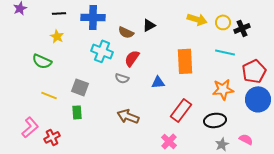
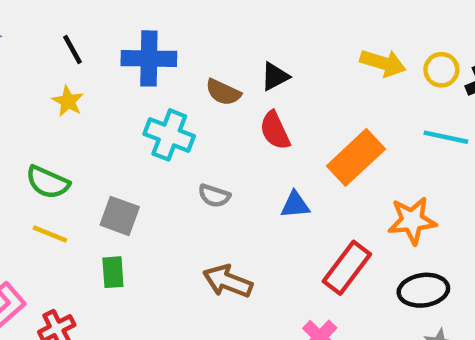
black line: (59, 13) -> (72, 49), turned 64
red semicircle: (132, 58) -> (275, 130), moved, turned -60
green semicircle: (42, 61) -> (48, 182), moved
orange rectangle: (185, 61) -> (356, 157), turned 50
orange star: (223, 89) -> (412, 220), moved

